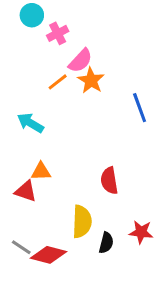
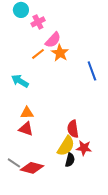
red semicircle: (109, 181) -> (73, 129), moved
red triangle: (26, 191) -> (26, 129), moved
yellow semicircle: (82, 222) -> (66, 146), moved, turned 30
red star: (141, 232) -> (84, 148), moved

